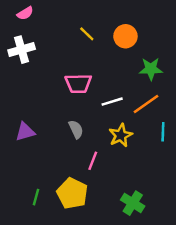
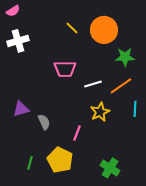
pink semicircle: (25, 13) -> (13, 11), moved
orange circle: (125, 36) -> (104, 30), size x1.4
gray semicircle: (76, 129) -> (44, 122), moved

